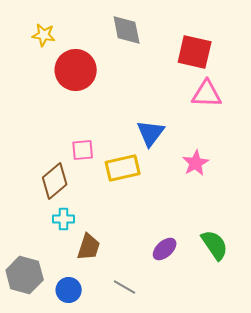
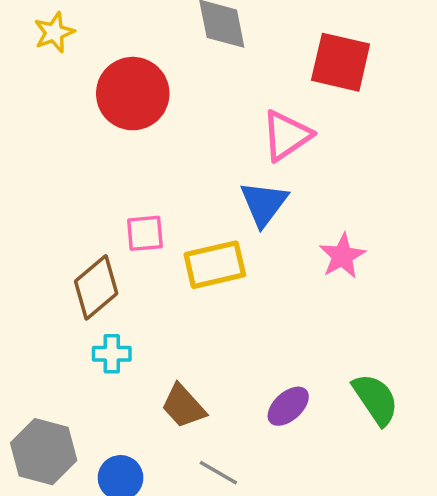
yellow star: (44, 35) -> (54, 32), moved, turned -30
pink triangle: (207, 94) -> (286, 135), moved, turned -36
brown trapezoid: (89, 247) -> (183, 406), moved, turned 120

